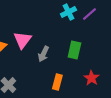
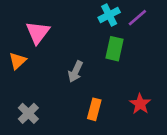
pink triangle: (22, 40) -> (38, 32), moved
green rectangle: (74, 50) -> (114, 49), moved

